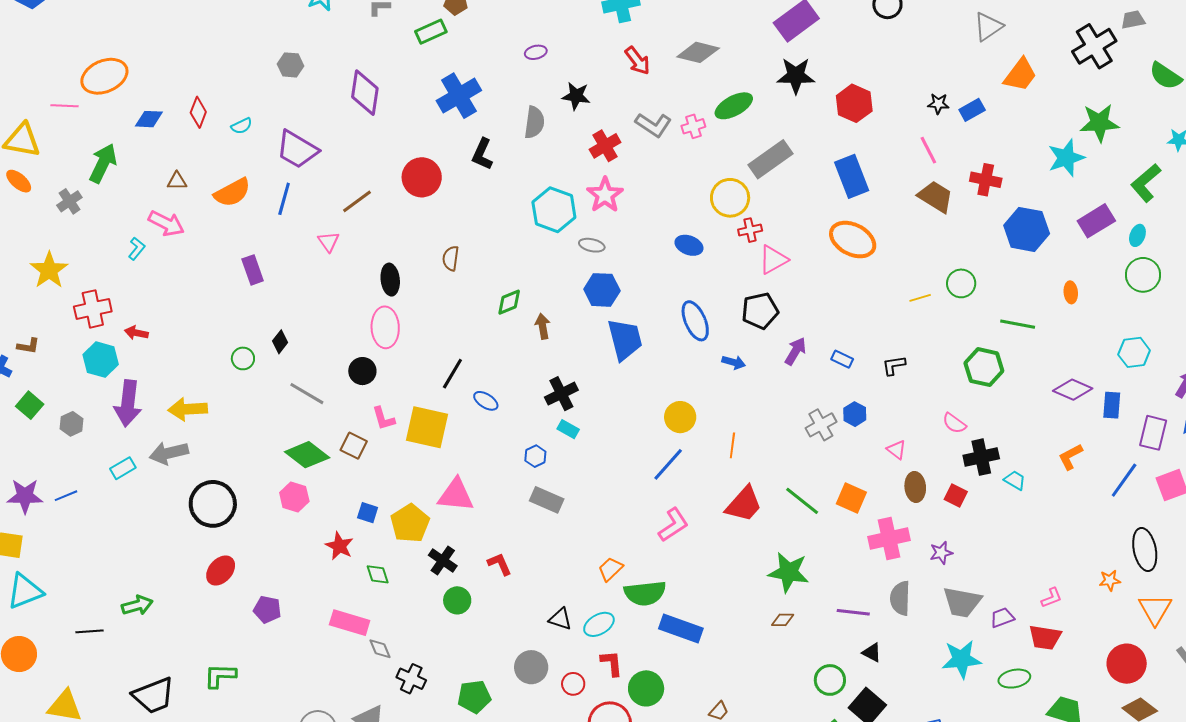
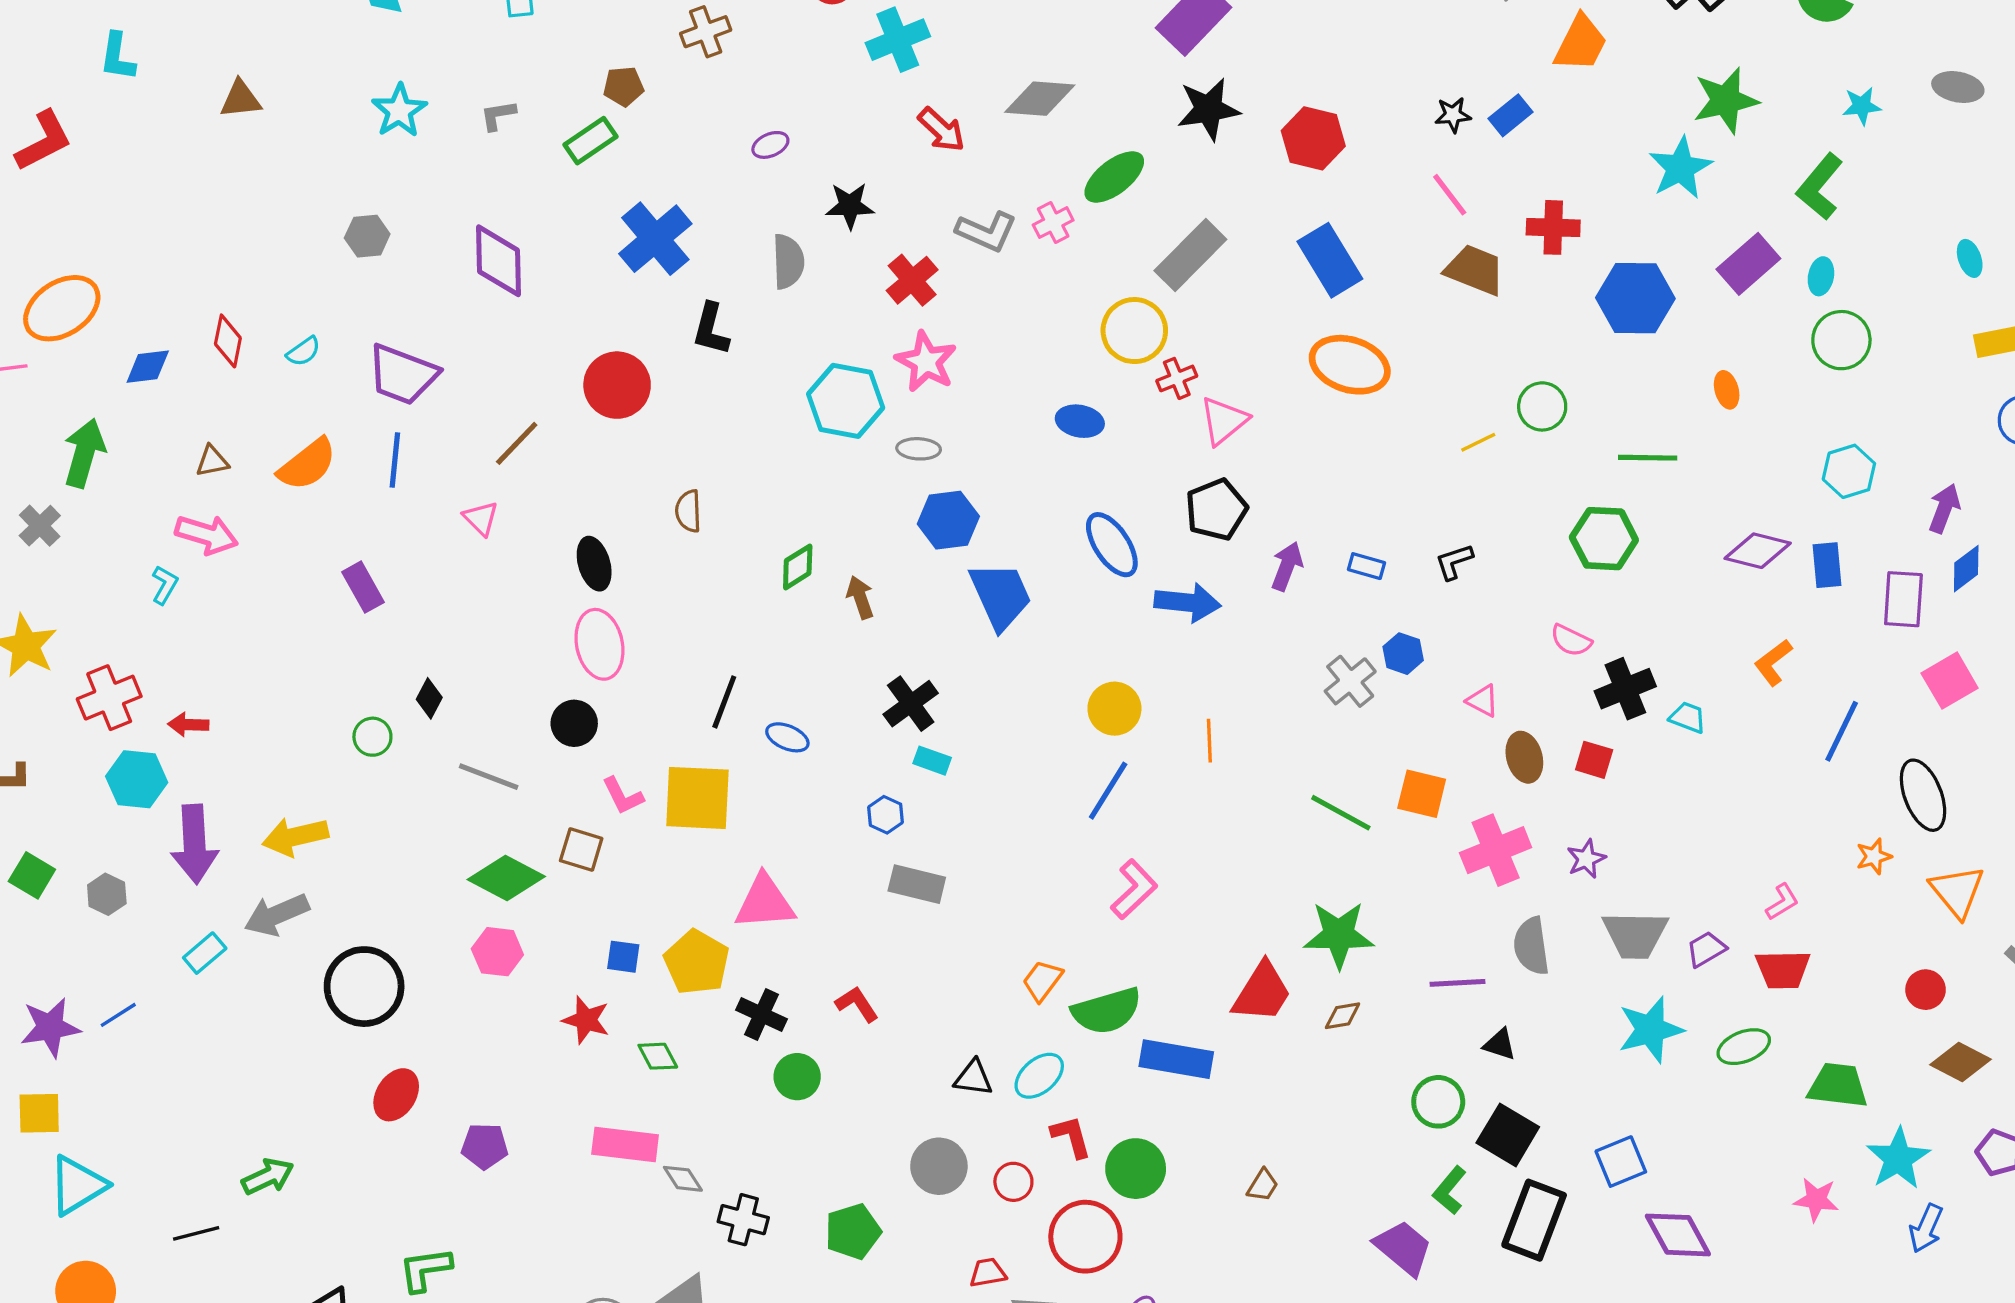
blue arrow: (734, 362) -> (1188, 602), size x1.6
blue line: (1124, 480) -> (1842, 731), moved
red trapezoid: (744, 504) -> (1262, 992), moved
red circle: (1127, 664) -> (1926, 990), size x0.6

